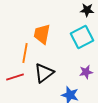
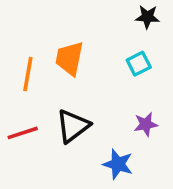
cyan square: (82, 37) -> (139, 64), size x0.6
orange line: (25, 53) -> (28, 74), moved

